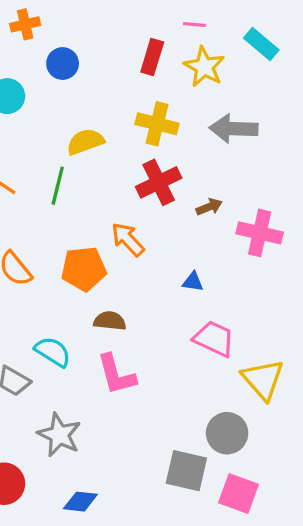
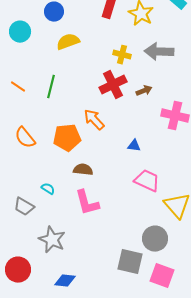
yellow cross: (157, 124) -> (122, 55), moved, size x0.7
yellow semicircle: (85, 142) -> (68, 42), moved
brown arrow: (209, 207) -> (144, 91), moved
cyan semicircle: (53, 352) -> (48, 189), size x0.6

